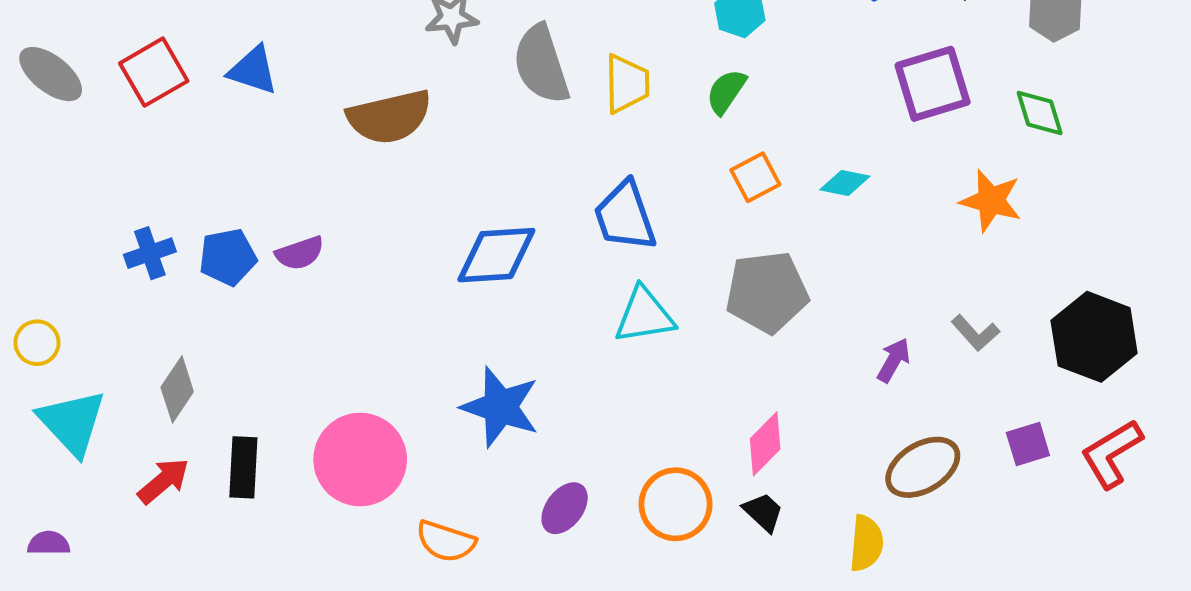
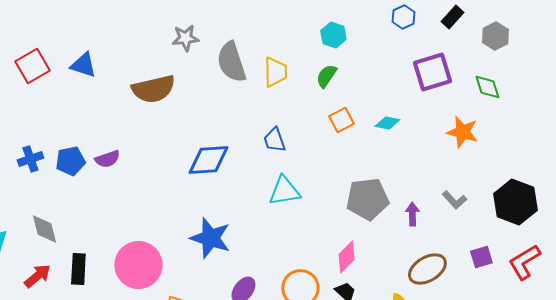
blue trapezoid: (625, 216) -> (274, 140), size x0.7
gray pentagon: (767, 292) -> (367, 199), moved
purple arrow: (894, 360) -> (412, 214), turned -30
gray diamond: (177, 389) -> (44, 229), turned -48

